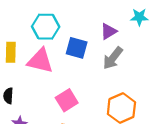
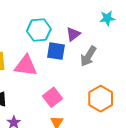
cyan hexagon: (46, 27) -> (39, 30), moved
purple triangle: (109, 31) -> (73, 34), moved

